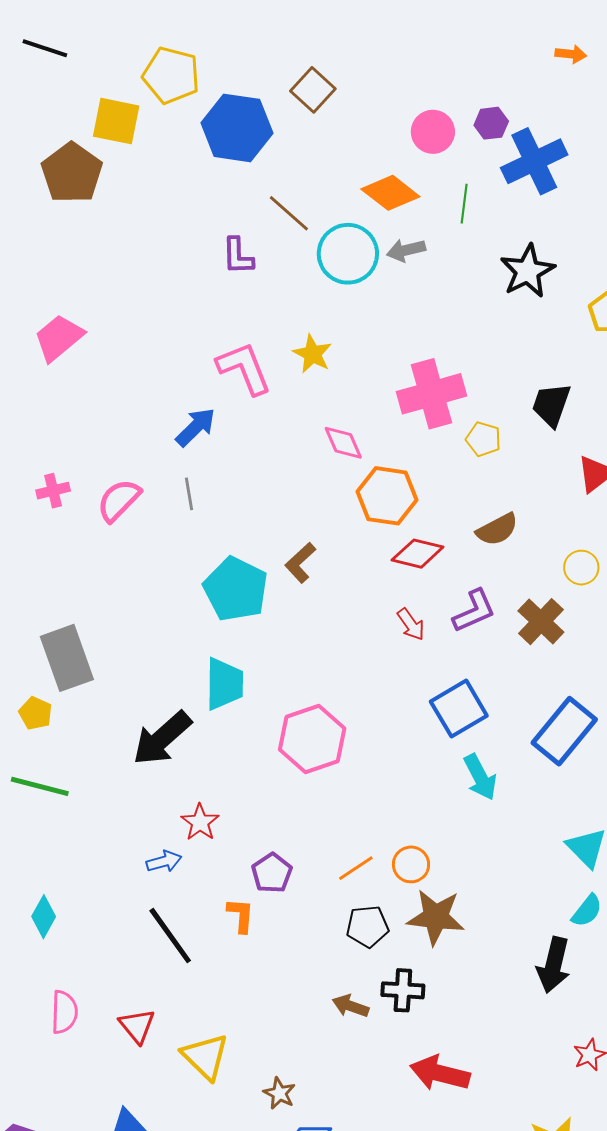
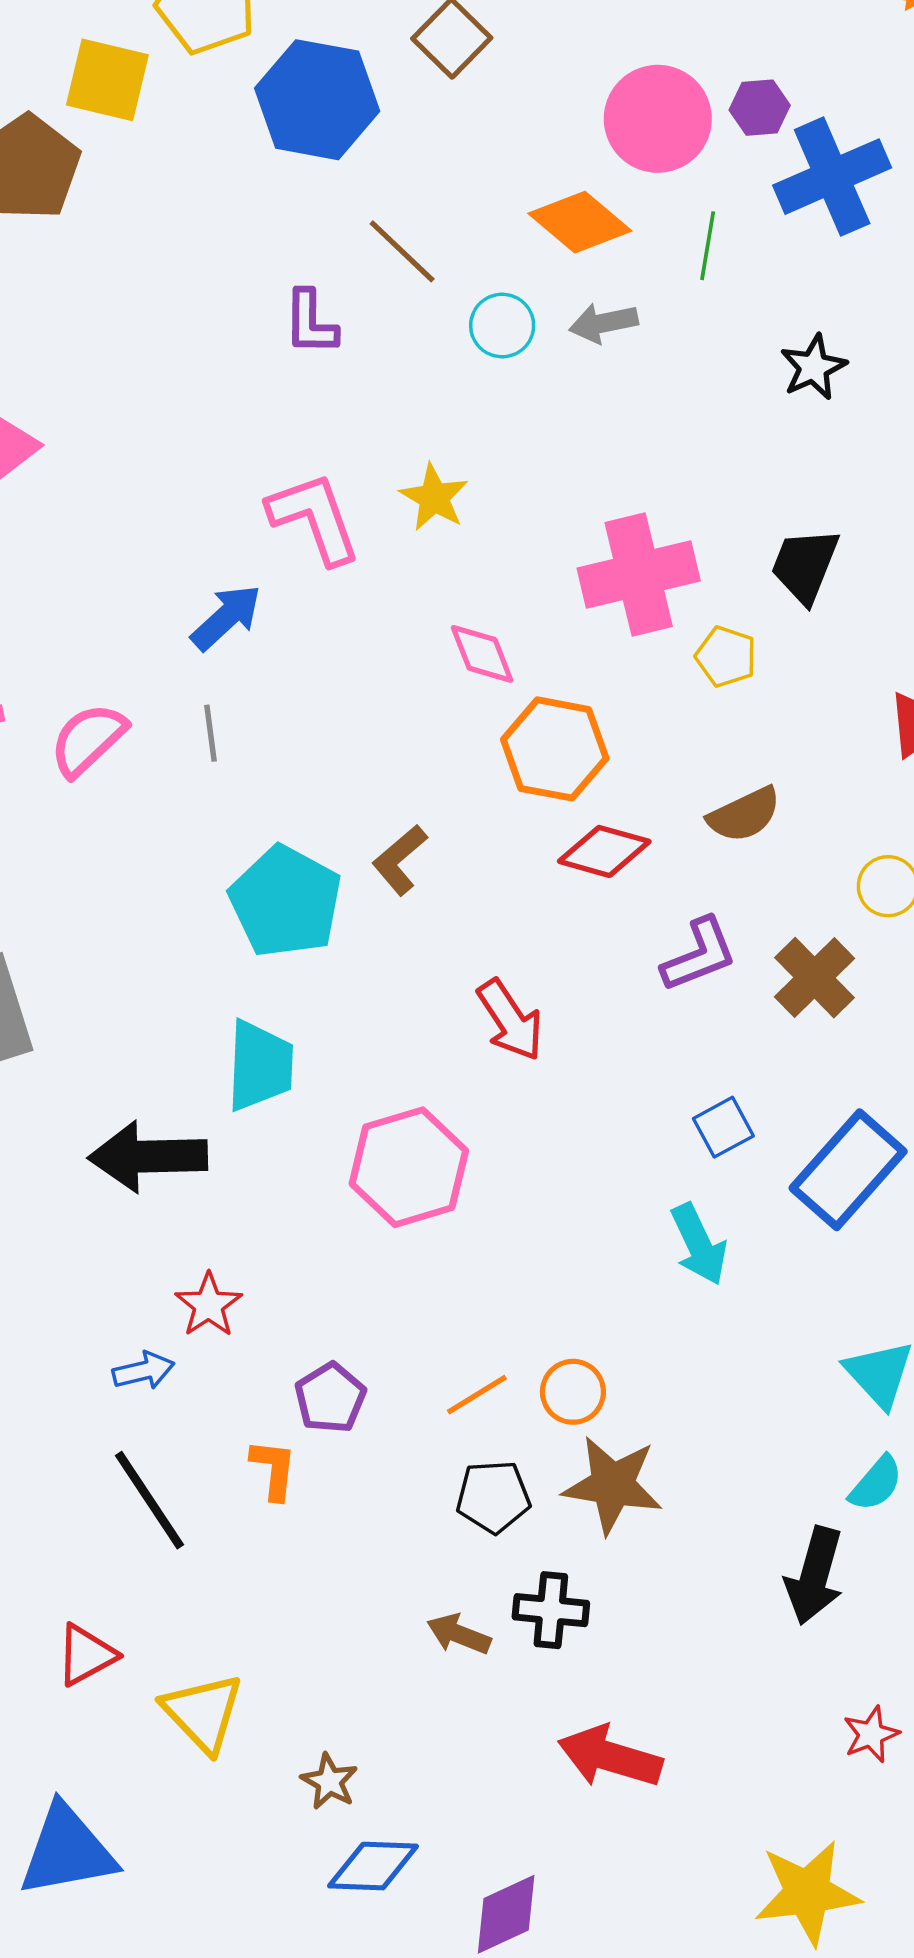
pink circle: (433, 132) -> (658, 119), size x1.4
cyan circle: (348, 254) -> (502, 326), size x0.6
black star: (528, 271) -> (813, 367), size x0.7
black trapezoid: (551, 405) -> (805, 565), moved
red arrow: (411, 624) -> (510, 1020), moved, size x1.4
blue square: (459, 709) -> (723, 1127), moved, size x0.6
black arrow: (162, 738) -> (148, 1157), turned 38
red triangle: (137, 1026) -> (86, 1655), turned 39

